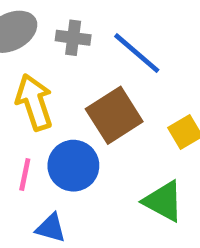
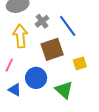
gray cross: (73, 38) -> (42, 21), moved, turned 32
blue circle: (73, 166) -> (36, 78), moved

